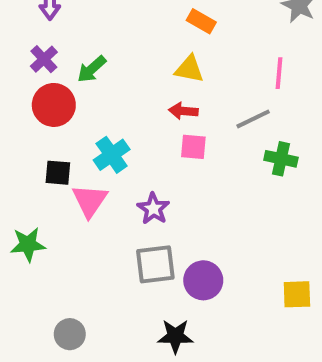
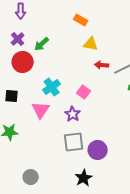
orange rectangle: (201, 21) -> (81, 20), moved
red arrow: (183, 111) -> (102, 65), moved
pink square: (193, 147) -> (84, 92), moved, turned 32
black square: (58, 173) -> (12, 96), moved
black star: (175, 336) -> (84, 178), turned -30

